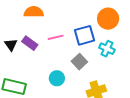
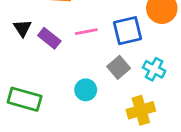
black triangle: (11, 45) -> (22, 28), moved
cyan cross: (107, 49) -> (154, 69), moved

